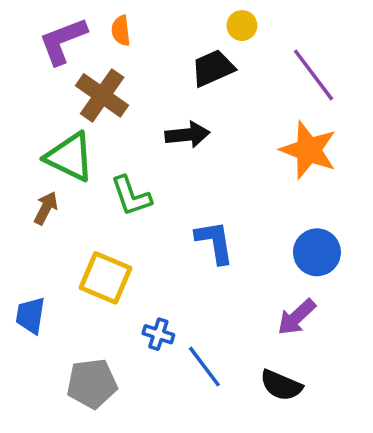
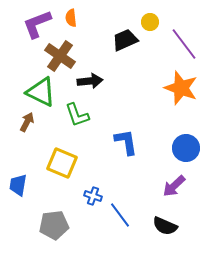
yellow circle: (242, 26) -> (150, 22), moved
black arrow: (187, 135) -> (90, 81), moved

